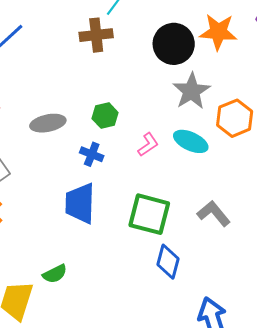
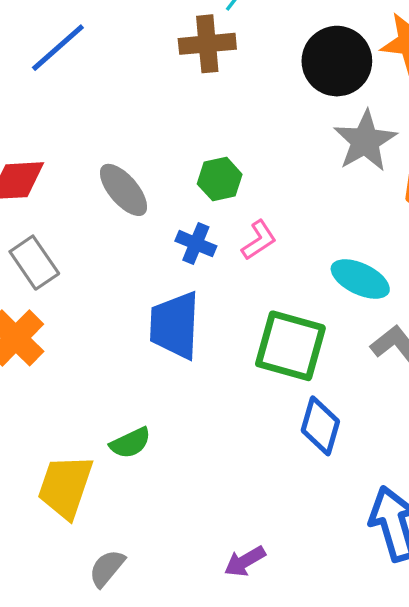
gray ellipse: (48, 123) -> (124, 190), turned 60
cyan ellipse: (191, 141) -> (360, 279), moved
pink L-shape: (148, 145) -> (259, 240), moved

